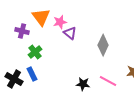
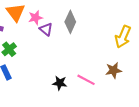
gray diamond: (103, 45) -> (70, 22), moved

